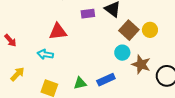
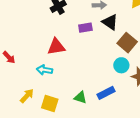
yellow arrow: (17, 74) -> (27, 96), moved
green triangle: (80, 83) -> (80, 98), turned 32

